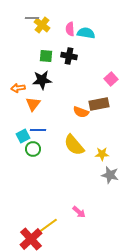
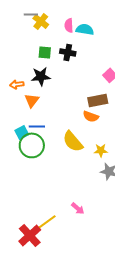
orange semicircle: (81, 112) -> (91, 116), moved
green circle: (33, 149) -> (32, 145), size x1.6

